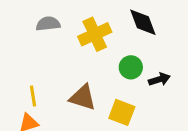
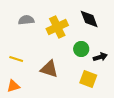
yellow line: (33, 96) -> (16, 59), moved, turned -64
yellow square: (122, 112) -> (88, 79), moved

